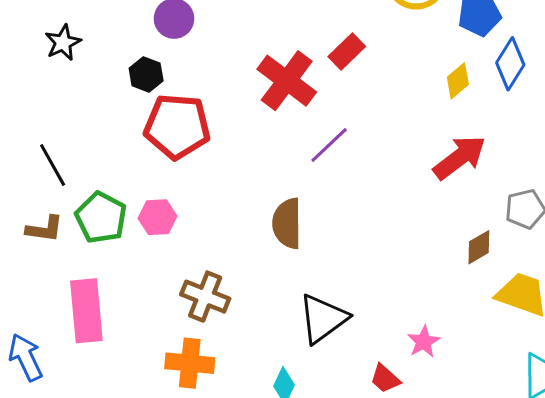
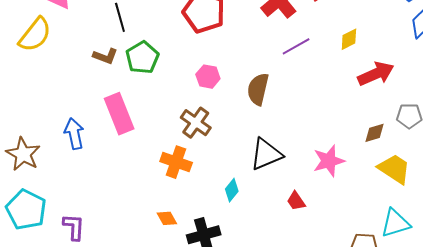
yellow diamond: (458, 81) -> (349, 39), moved
pink hexagon: (157, 217) -> (208, 77), moved
pink rectangle: (86, 311) -> (119, 114), turned -30
pink star: (424, 342) -> (329, 161), moved, size x1.5

